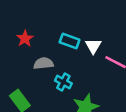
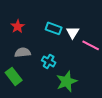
gray semicircle: (43, 63) -> (23, 52), moved

